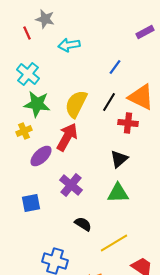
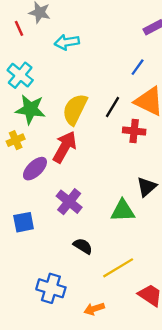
blue line: (115, 67) -> (138, 67), moved
black triangle: (119, 159) -> (147, 187), moved

